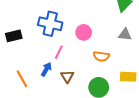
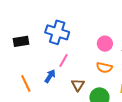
pink circle: (84, 32) -> (105, 44), moved
brown triangle: (67, 77) -> (78, 85), moved

